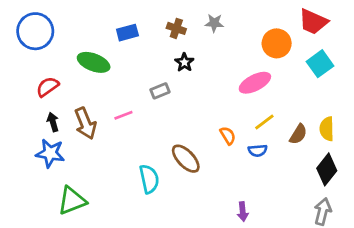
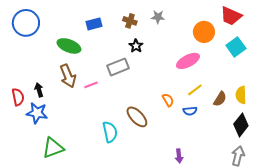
red semicircle: (47, 87) -> (18, 97), moved, turned 114
gray rectangle: (160, 91) -> (118, 67), size x1.5
brown arrow: (85, 123) -> (68, 76), moved

